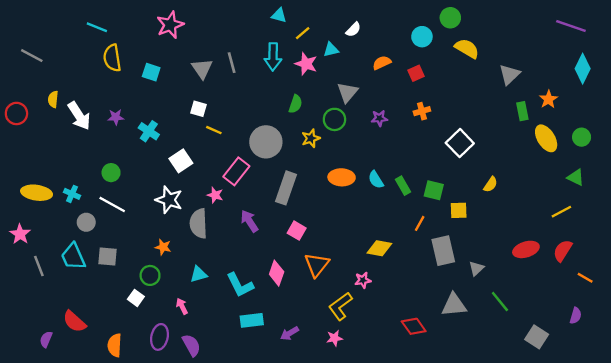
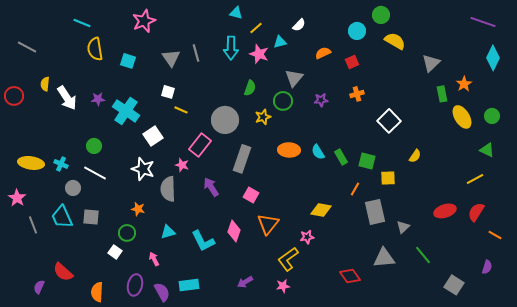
cyan cross: (149, 131) -> (126, 111), size x1.5
cyan rectangle: (252, 320) -> (189, 285), moved

